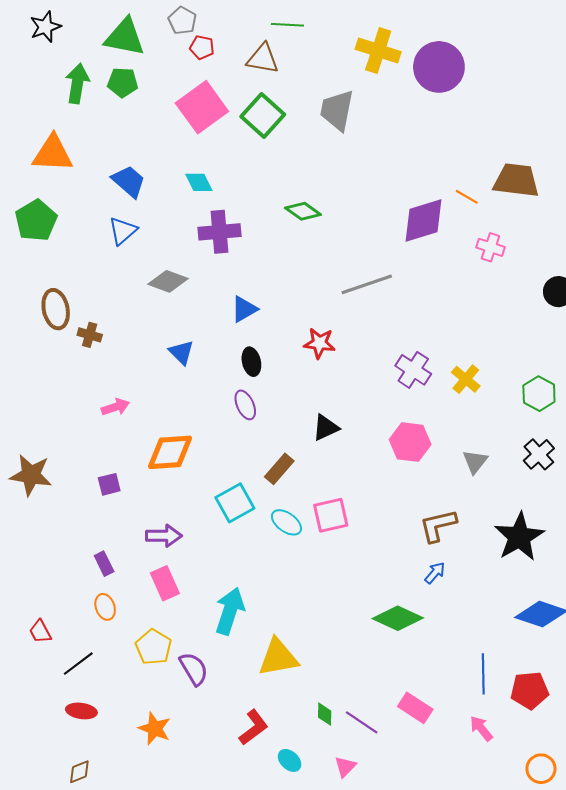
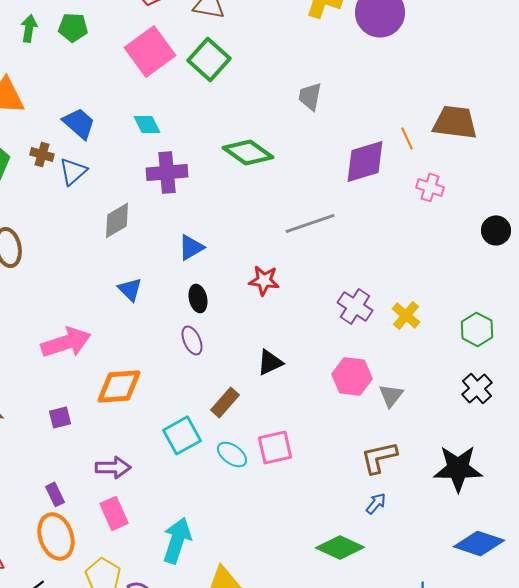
green arrow: (77, 83) -> (29, 28), size x0.7
gray trapezoid: (337, 110) -> (310, 96), moved, size x0.7
orange line: (467, 197) -> (407, 138), turned 35
green diamond: (303, 211) -> (248, 152), size x1.4
gray diamond: (168, 281) -> (117, 220), turned -51
brown cross: (90, 335) -> (42, 154), moved
pink arrow: (115, 407) -> (66, 342), size x1.8
gray triangle: (475, 462) -> (391, 395), moved
black star: (519, 537) -> (458, 468), turned 30
orange ellipse: (105, 607) -> (56, 536), size x1.8

